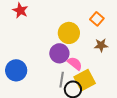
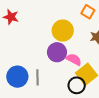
gray line: (62, 80) -> (38, 77), moved

